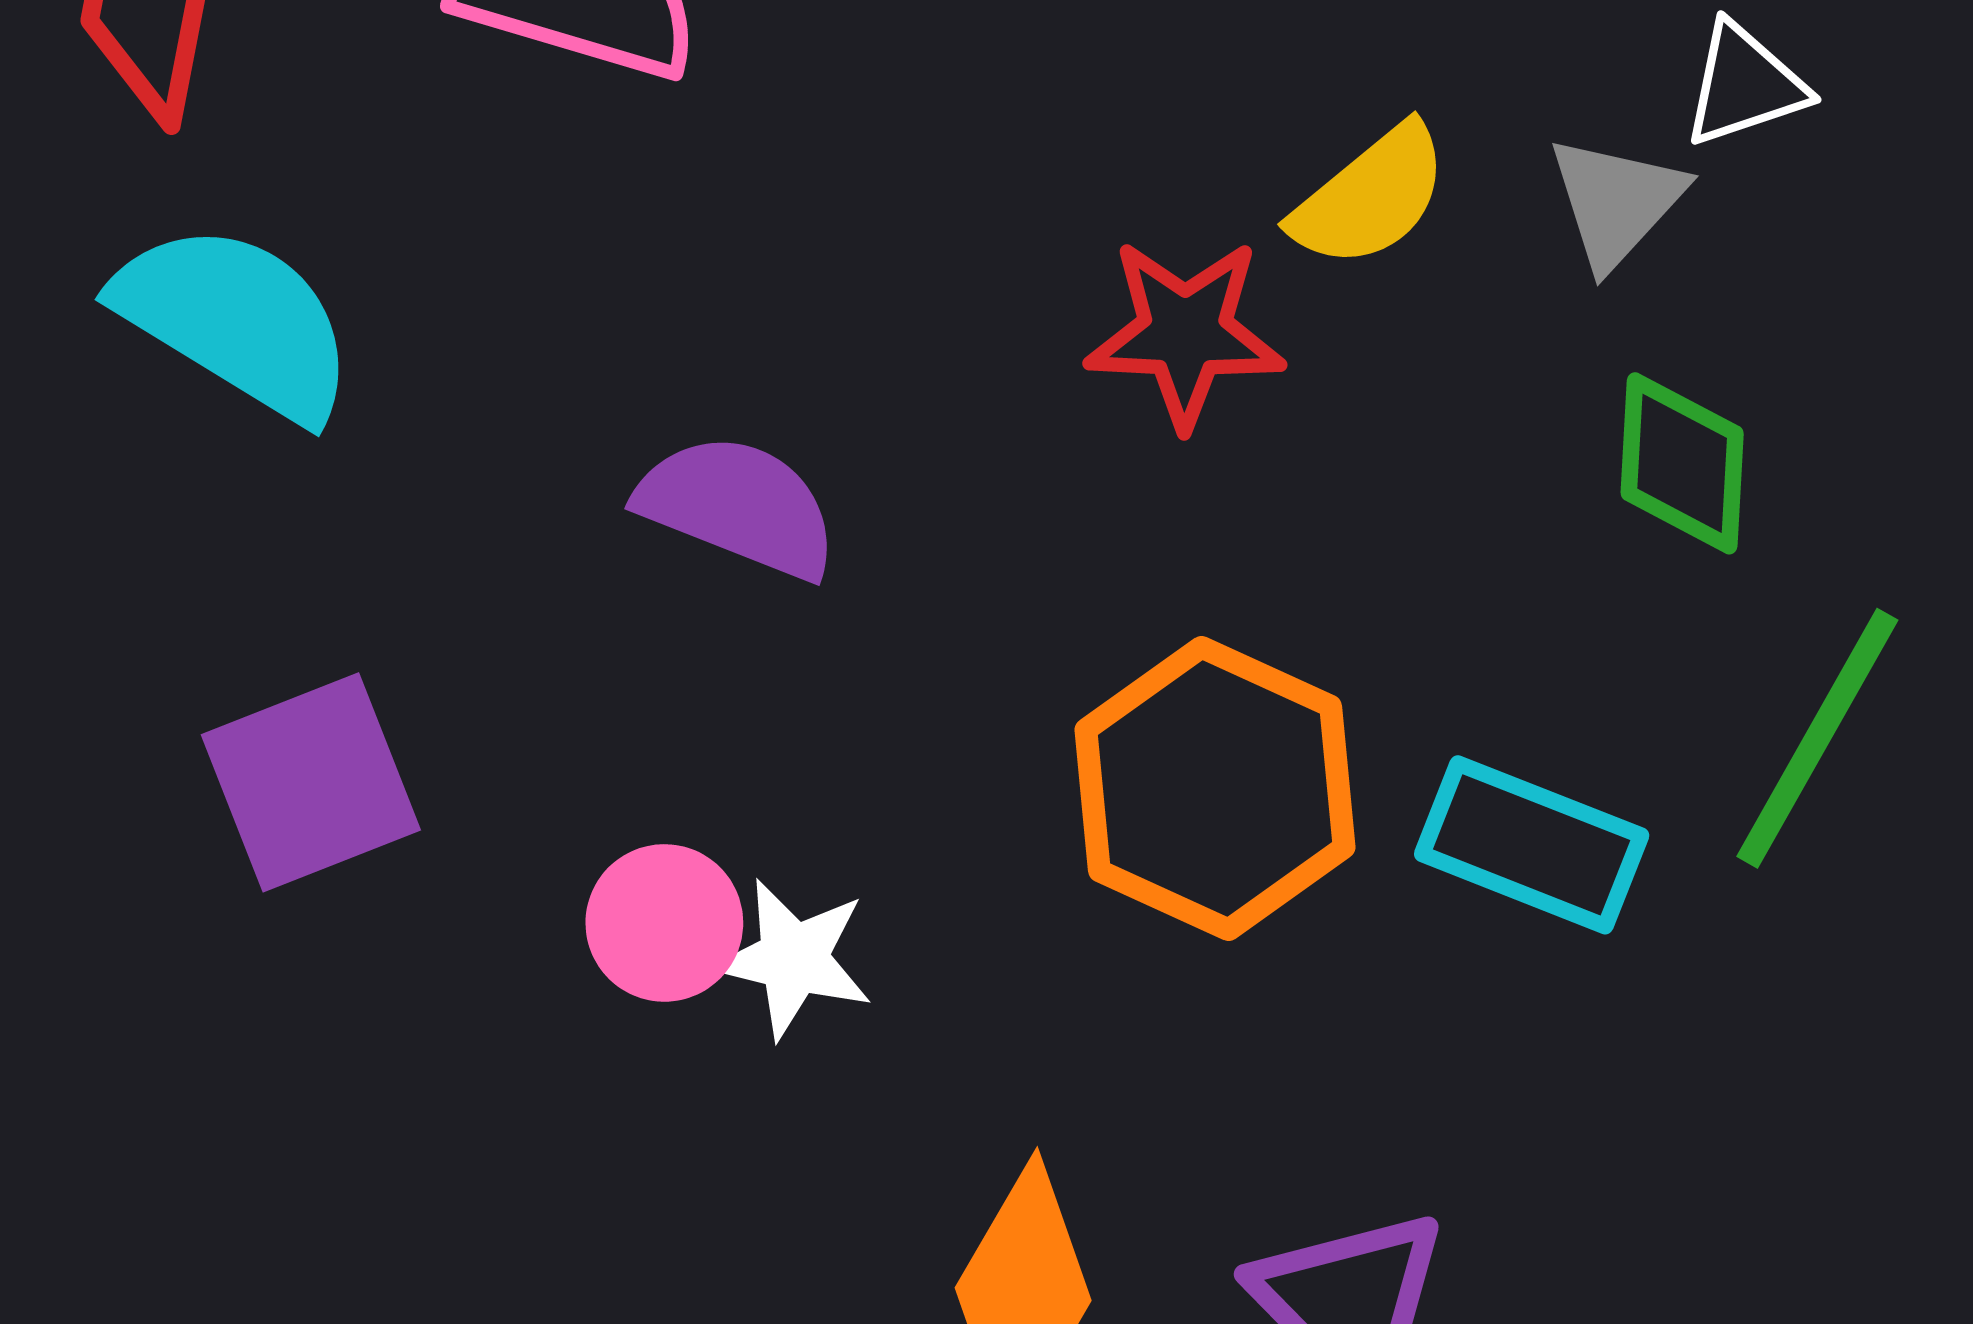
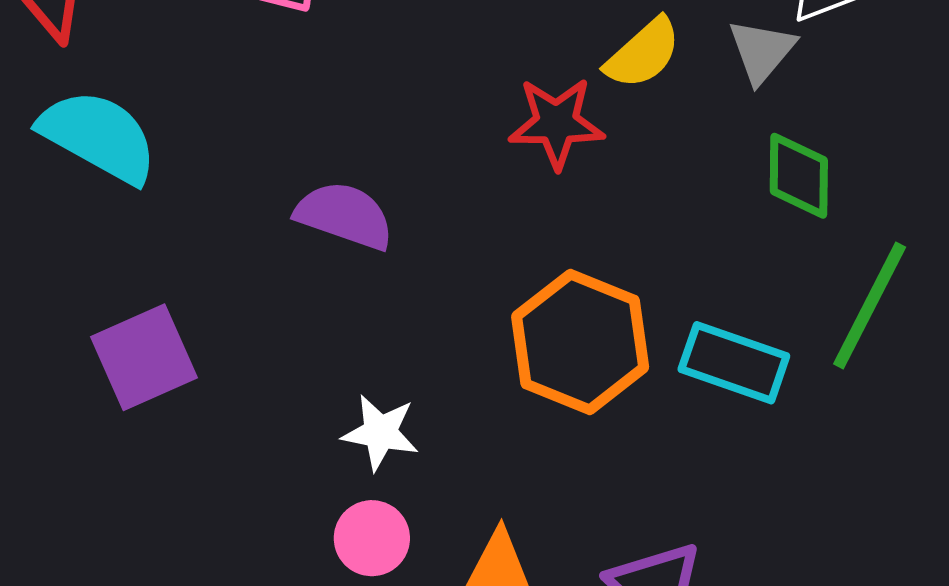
pink circle: (664, 923) -> (372, 538), moved

